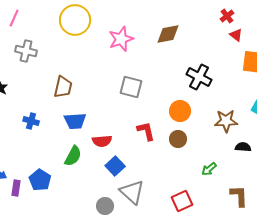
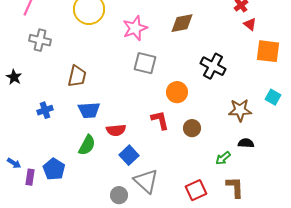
gray square: (131, 87) -> (145, 63), moved
orange circle: (180, 111) -> (177, 92), moved
blue cross: (31, 121) -> (45, 110), turned -35
black semicircle: (243, 147) -> (246, 143), moved
brown L-shape: (239, 196) -> (235, 187), moved

